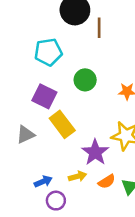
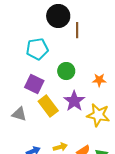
gray triangle: (25, 135) -> (19, 114), turned 42
purple star: (95, 152) -> (74, 101), moved

